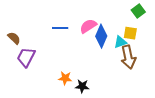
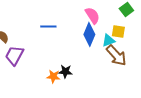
pink semicircle: (88, 26) -> (92, 15), moved, turned 90
brown arrow: (128, 57) -> (116, 55), turned -30
black star: (82, 86) -> (65, 71), moved

